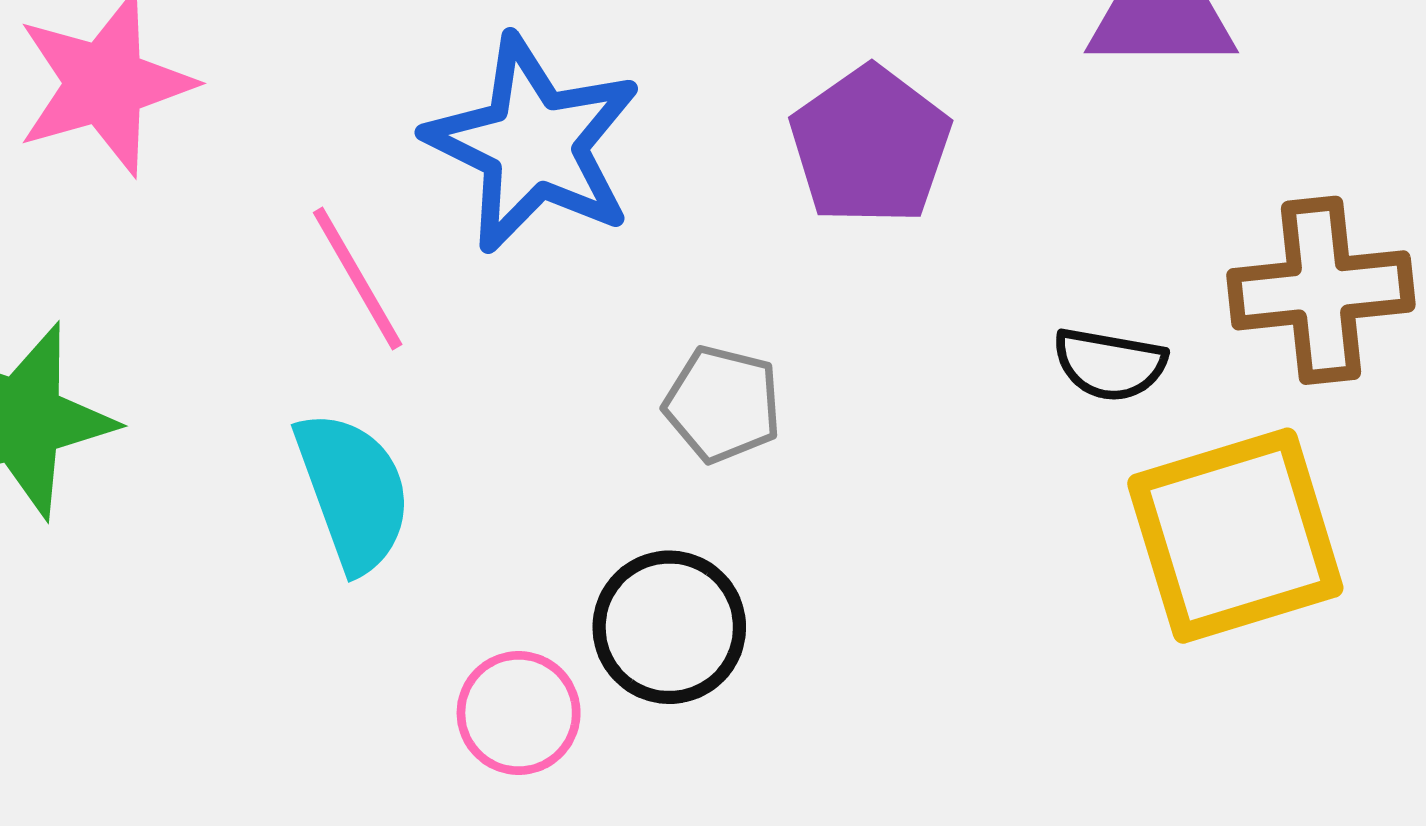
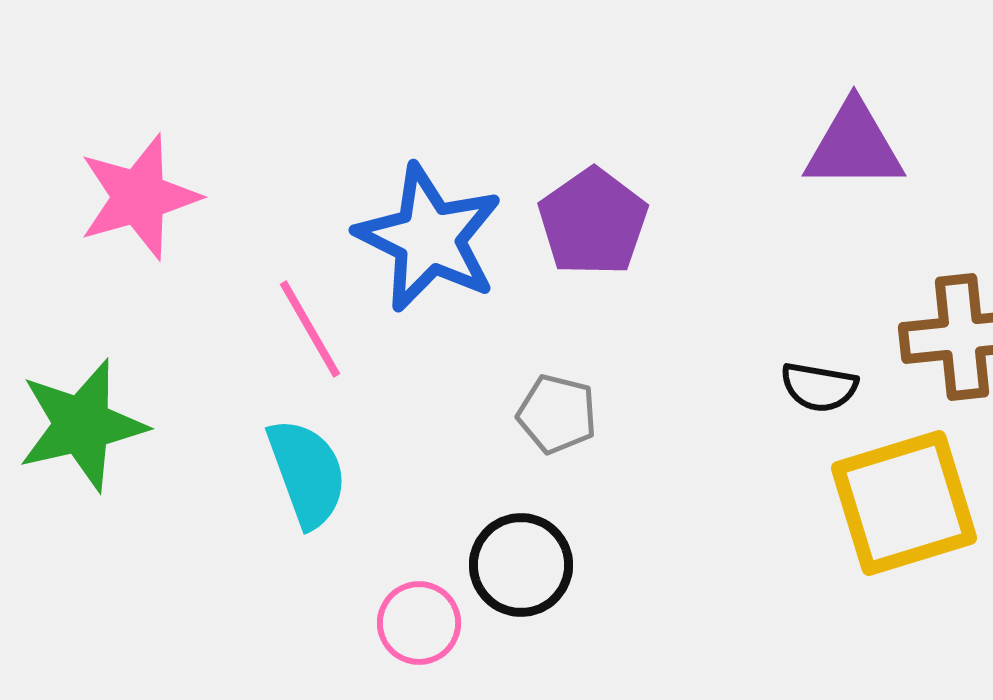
purple pentagon: (870, 146) -> (593, 222), moved

